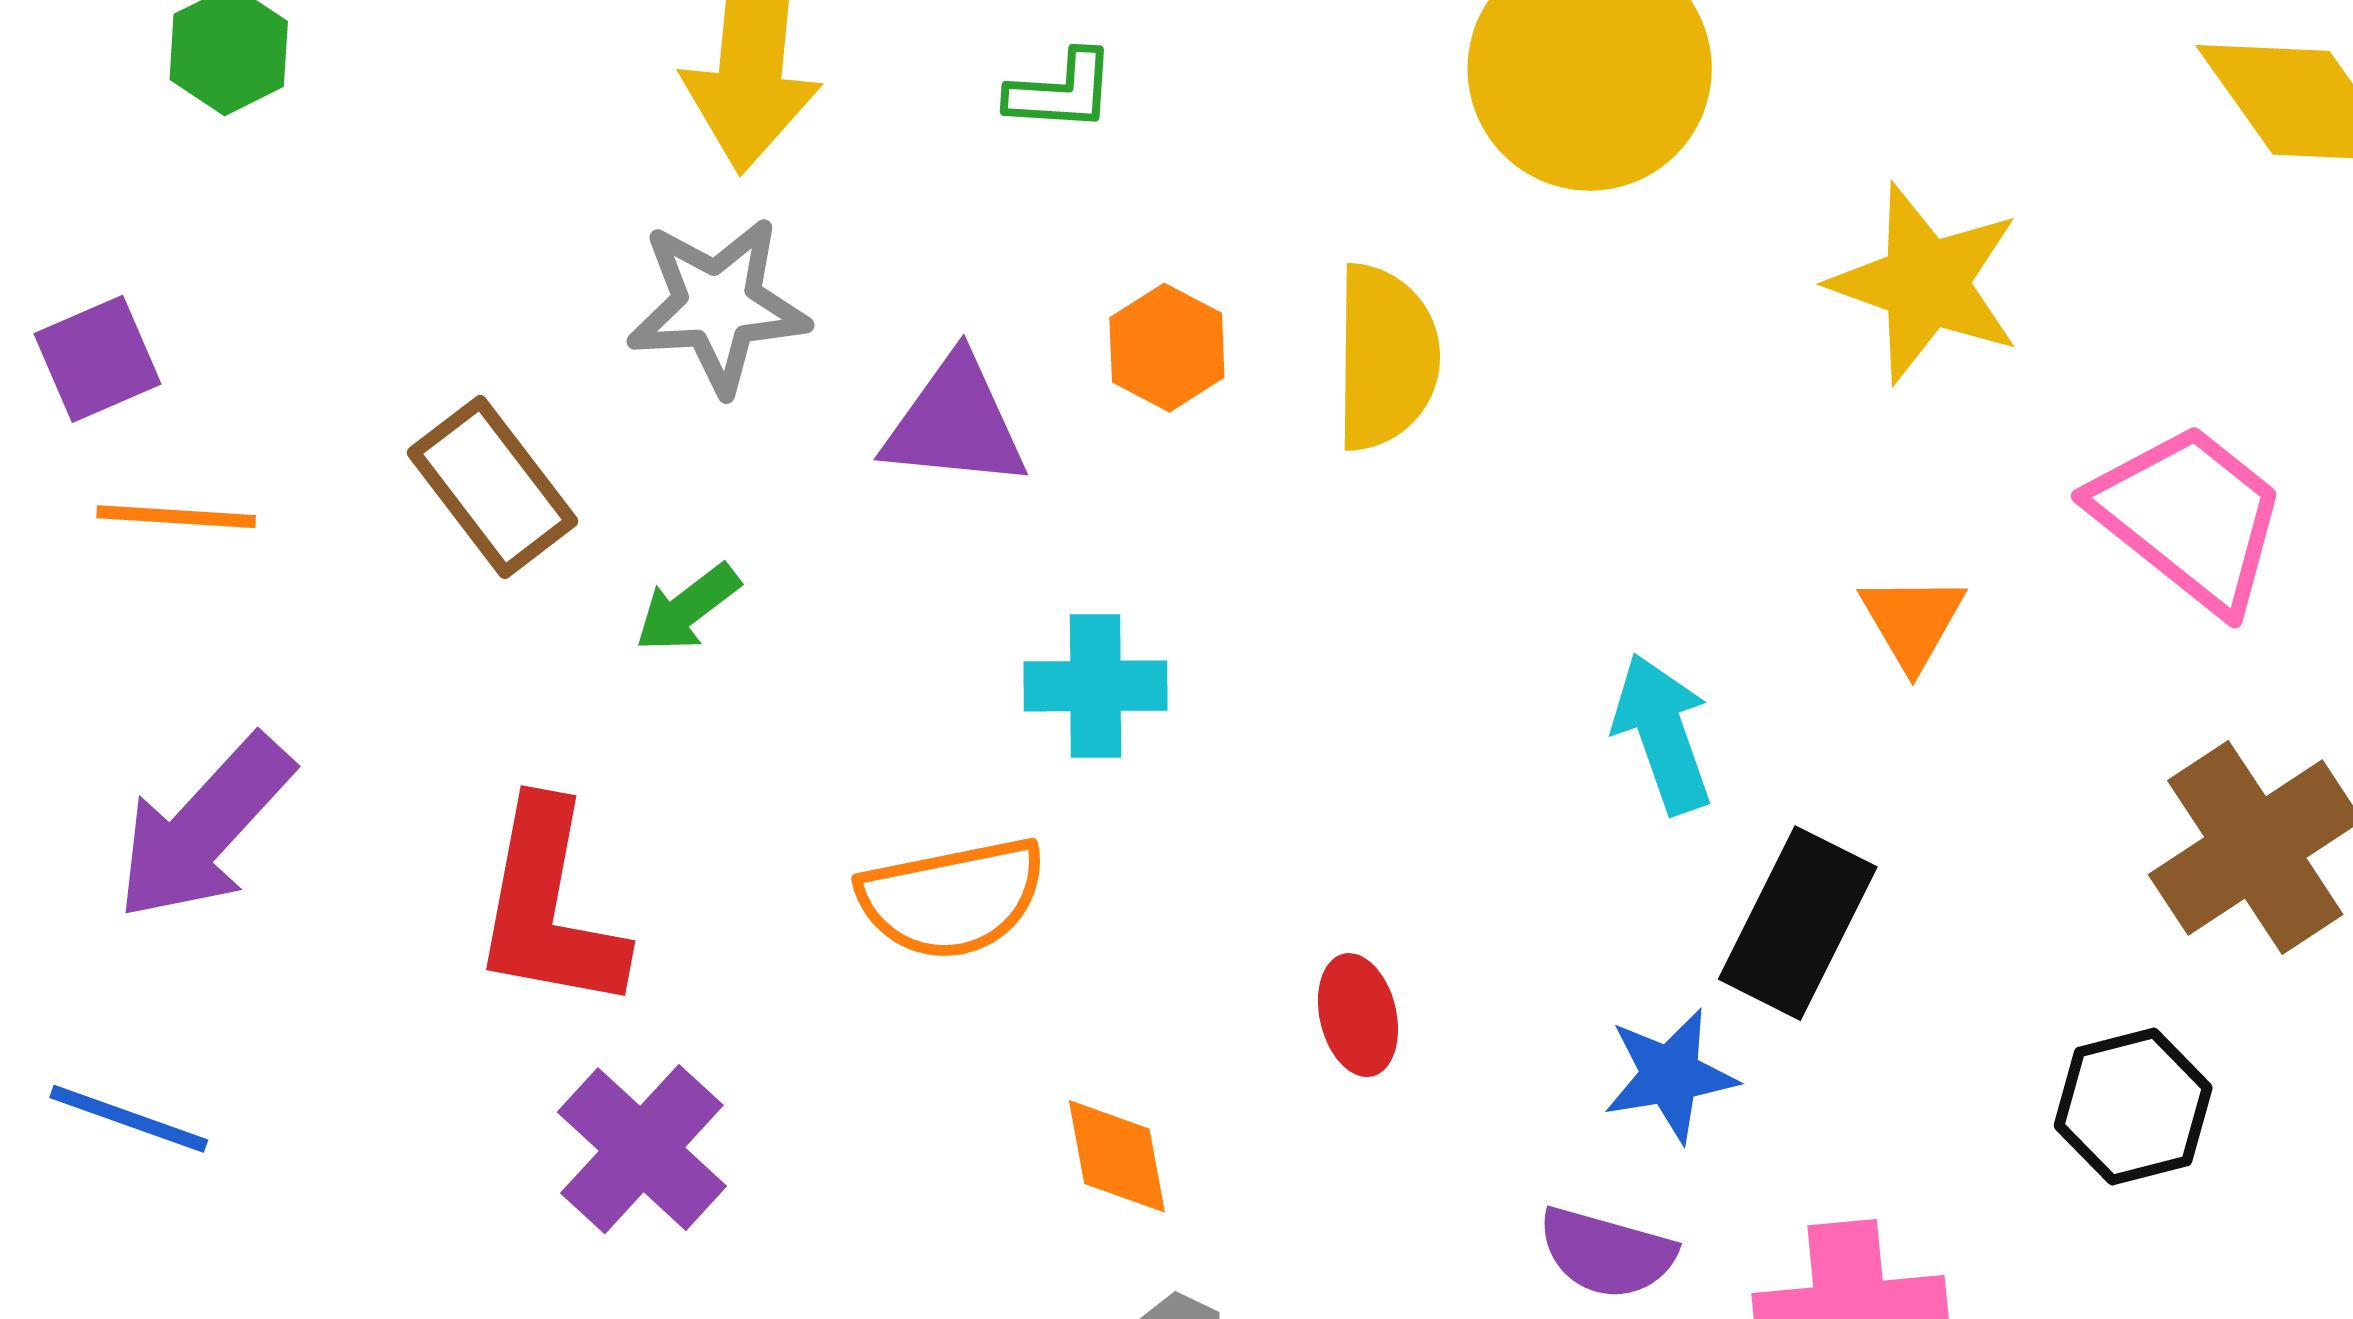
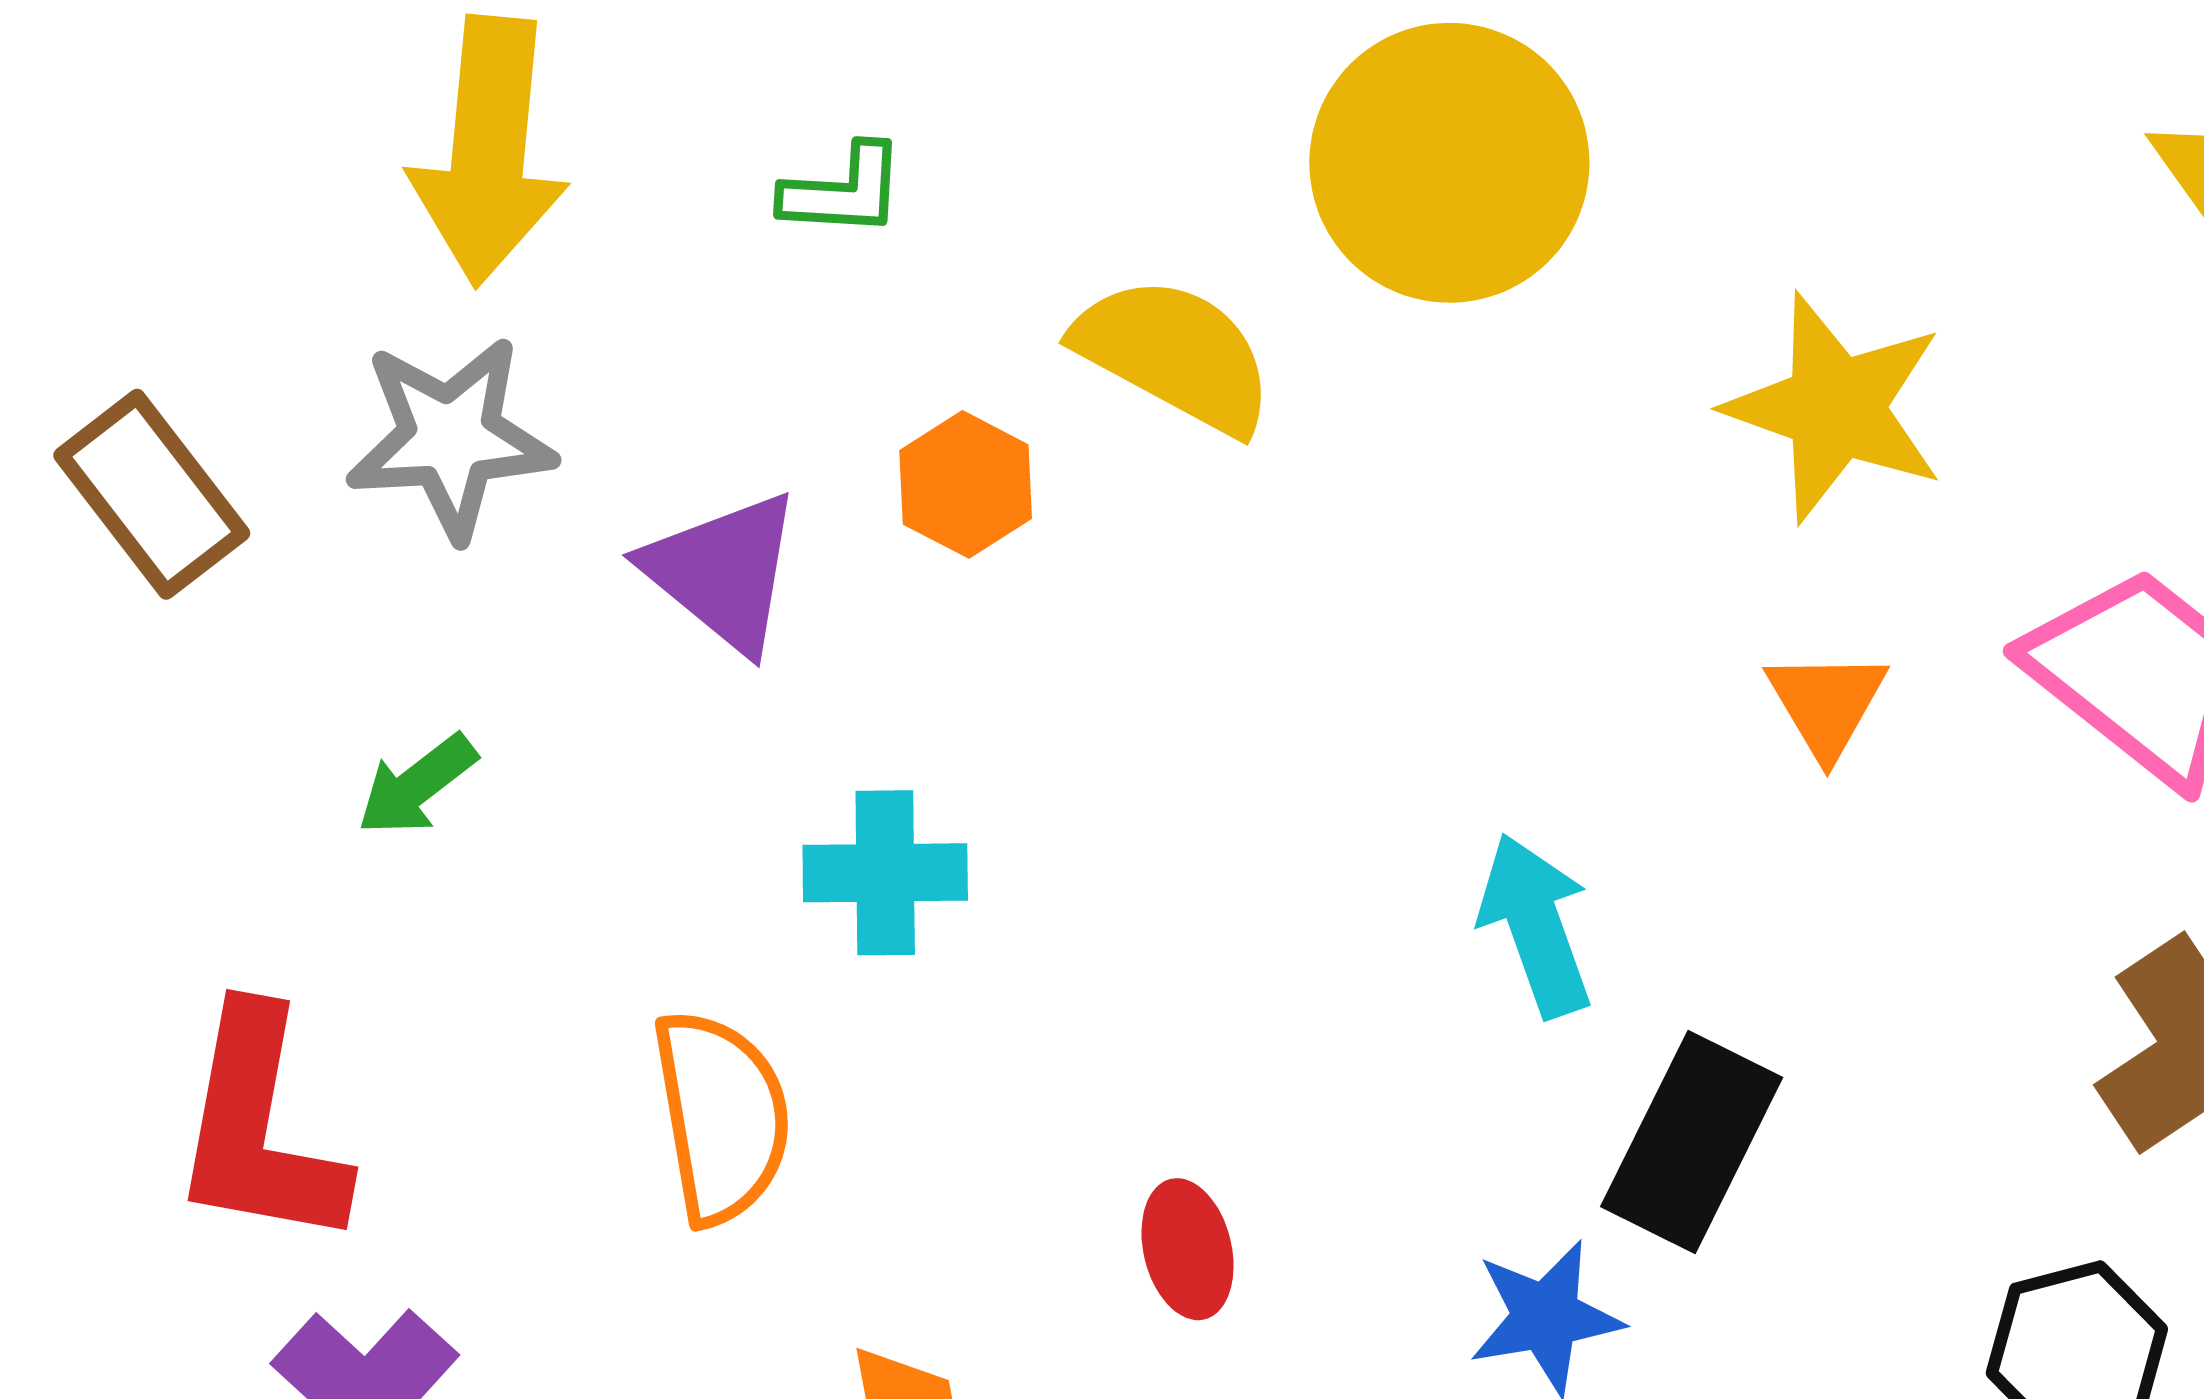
yellow semicircle: (1386, 357) -> (1175, 354), moved, turned -62
purple triangle: (955, 423) -> (723, 572), turned 34
brown rectangle: (493, 487) -> (152, 494), moved
orange triangle: (1912, 621) -> (1826, 704), moved
orange semicircle: (952, 898) -> (721, 1117), turned -88

